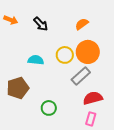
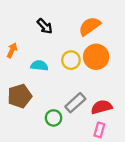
orange arrow: (11, 20) -> (12, 50), moved, turned -88
orange semicircle: (82, 24) -> (90, 26), size x1.5
gray rectangle: (81, 76) -> (75, 103), moved

